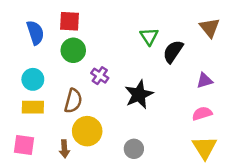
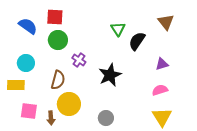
blue semicircle: (35, 33) -> (28, 26), turned -36
yellow rectangle: (33, 107) -> (16, 85), moved
pink square: (24, 145) -> (29, 111), moved

